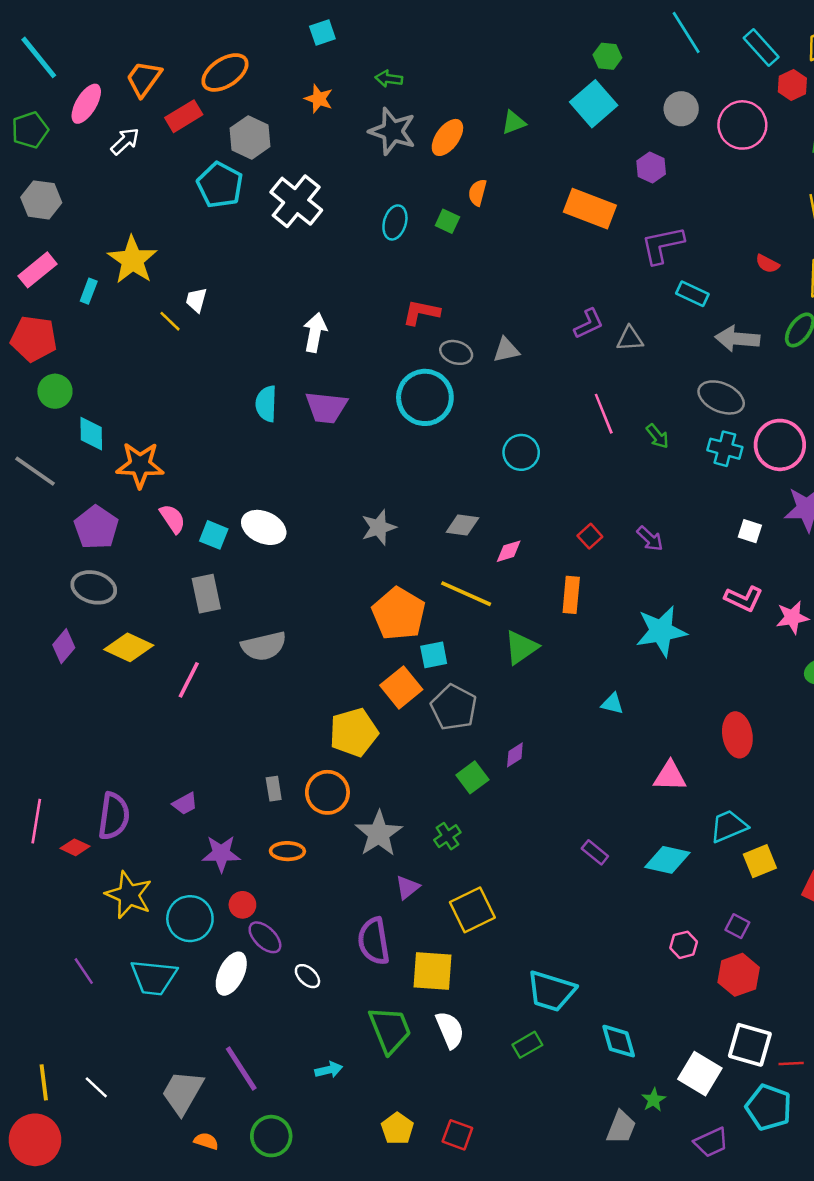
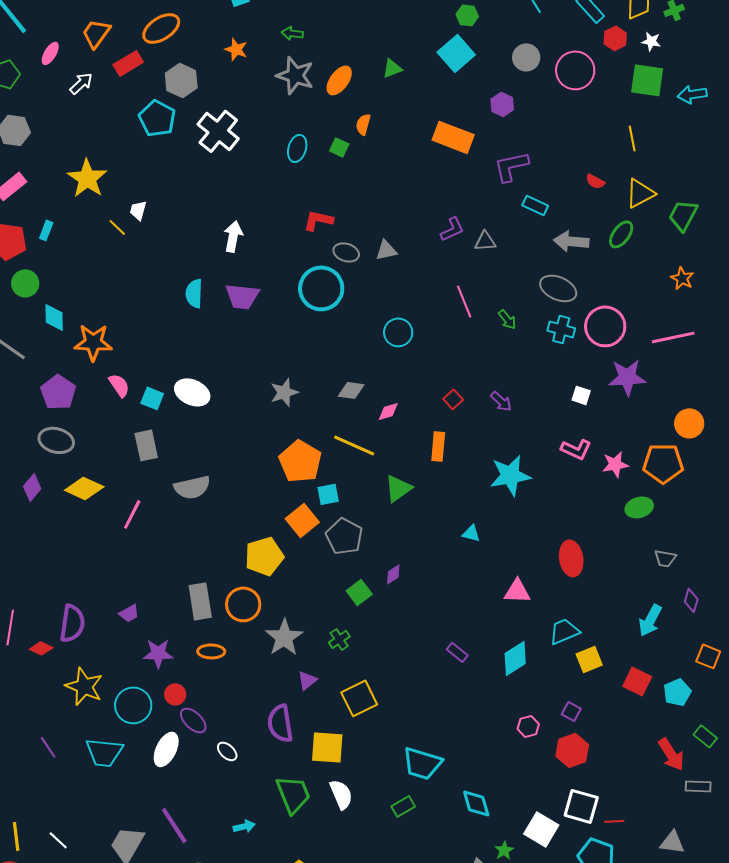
pink ellipse: (86, 104) -> (50, 53), size x0.7
cyan rectangle: (89, 291) -> (46, 230), moved
gray rectangle: (274, 789) -> (200, 601), size x1.8
cyan diamond: (667, 860) -> (515, 658), turned -45

